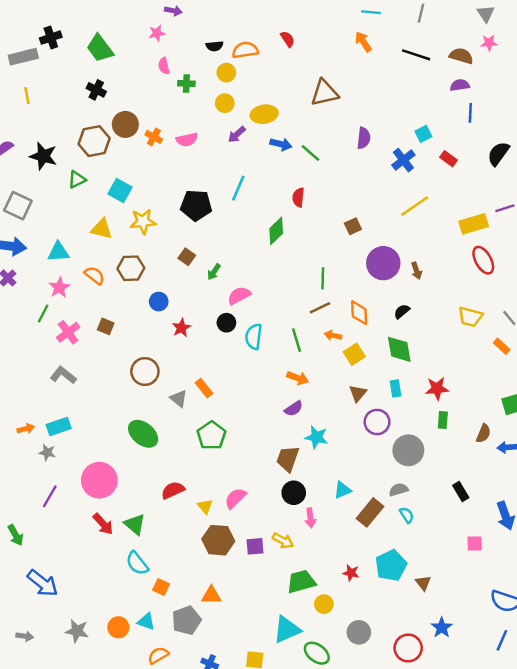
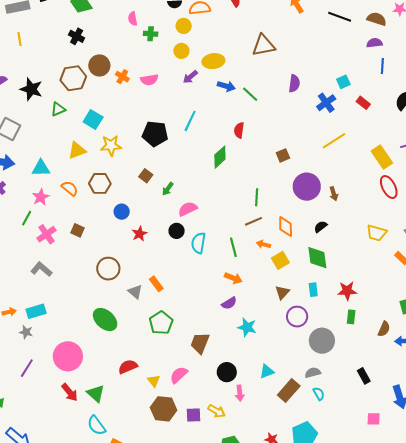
yellow rectangle: (474, 224) -> (382, 157), turned 70
yellow triangle: (102, 229) -> (77, 150), turned -36
brown trapezoid: (288, 459) -> (200, 343), moved

